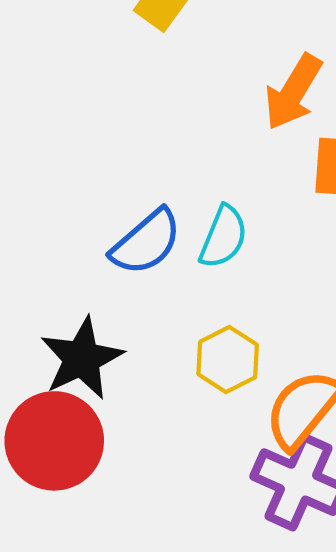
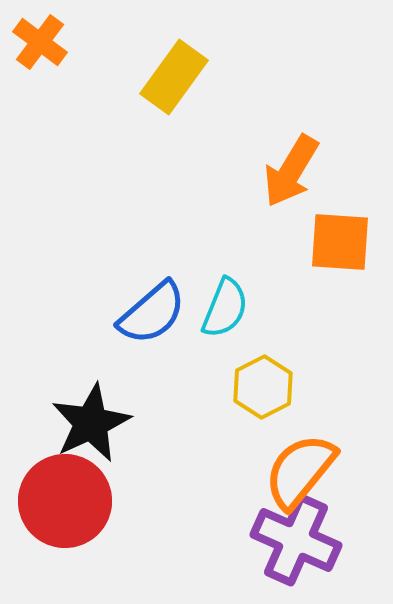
yellow hexagon: (228, 360) -> (263, 387), moved

